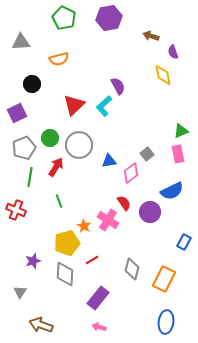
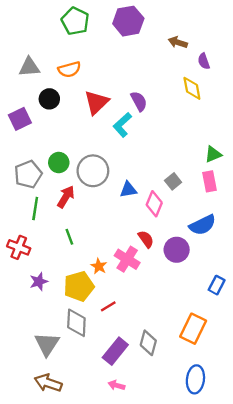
gray triangle: (21, 42) -> (29, 67), moved
black circle: (32, 84) -> (49, 99), moved
red triangle: (74, 105) -> (96, 102), moved
purple square: (17, 113) -> (20, 119), moved
pink diamond: (131, 173) -> (154, 204), turned -30
purple star: (33, 261) -> (39, 282), moved
gray diamond: (132, 269) -> (148, 343), moved
gray triangle: (20, 292) -> (47, 344), moved, size x1.6

